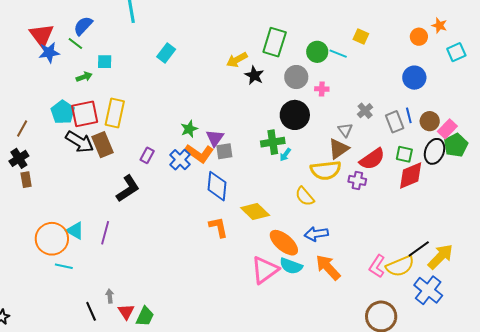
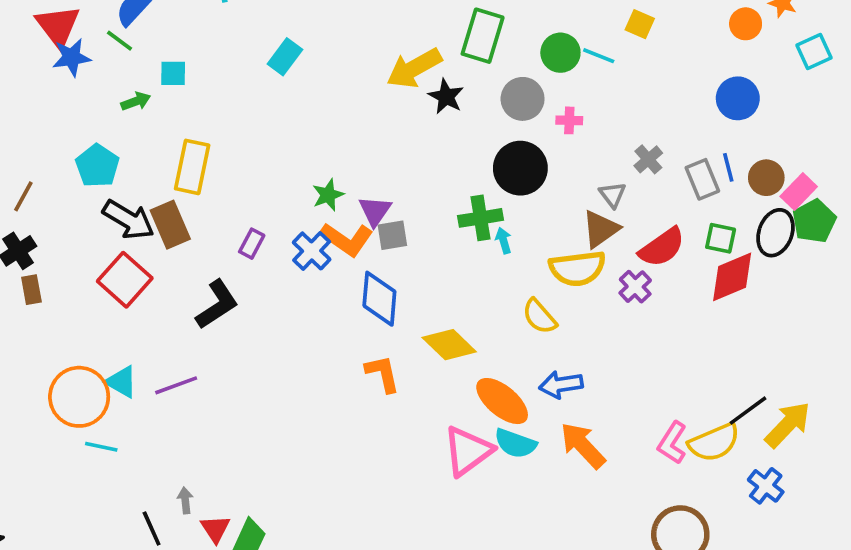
yellow arrow: (237, 60) -> (414, 68), size x1.4
red square: (85, 114) -> (125, 280), moved, turned -36
cyan arrow: (285, 155) -> (503, 241), turned 128
purple cross: (357, 180) -> (635, 287), turned 36
purple line: (105, 233) -> (176, 385), turned 55
blue cross: (428, 290) -> (766, 486), size x0.7

